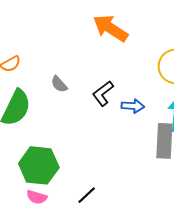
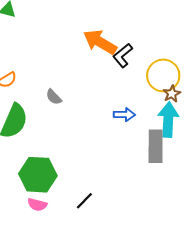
black L-shape: (103, 93) -> (123, 56), moved

